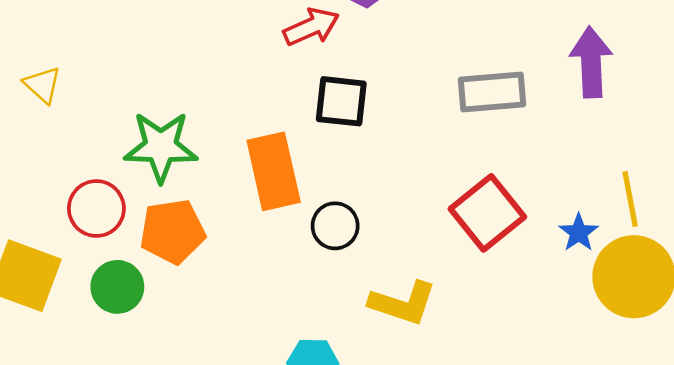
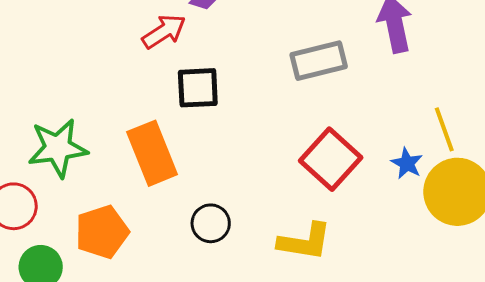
black circle: (335, 226) -> (211, 223), moved
orange pentagon: (172, 231) -> (102, 232), moved
yellow L-shape: (403, 303) -> (305, 242), moved

